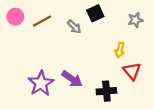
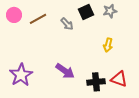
gray star: (135, 20) -> (110, 11), moved
red triangle: (132, 71) -> (119, 79), moved, turned -30
purple star: (41, 83) -> (21, 75), moved

